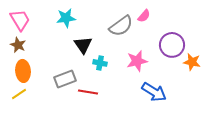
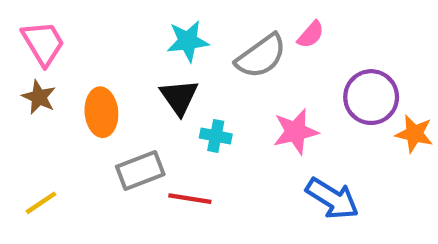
cyan star: (66, 18) -> (188, 41), moved
orange ellipse: (23, 71) -> (101, 112), moved

